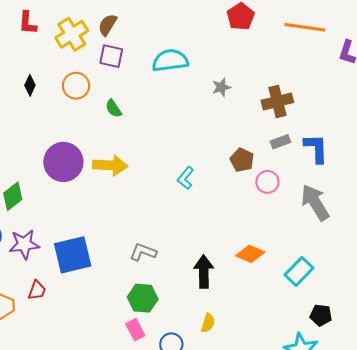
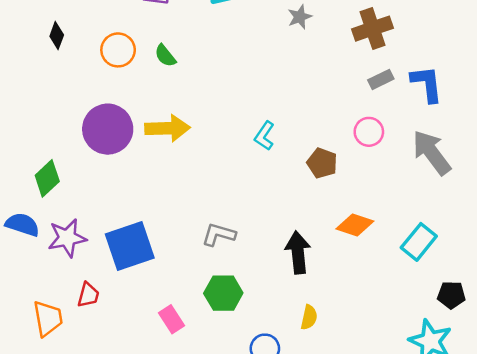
orange circle: (76, 86) -> (118, 50), moved
brown pentagon: (242, 160) -> (322, 163), moved
pink rectangle: (135, 330) -> (171, 319), moved

